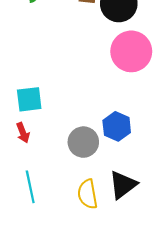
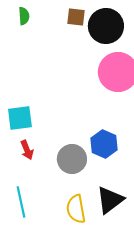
red arrow: (23, 133) -> (27, 150), moved

